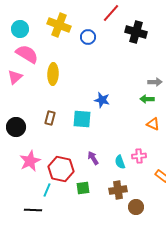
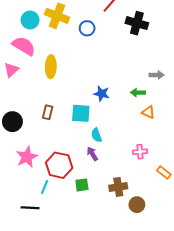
cyan circle: (20, 29) -> (30, 20), moved
green arrow: (147, 99) -> (138, 93), moved
orange triangle: (153, 124) -> (148, 112), moved
cyan semicircle: (120, 162) -> (96, 135), moved

